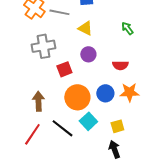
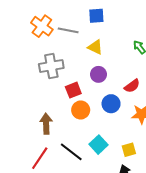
red semicircle: (120, 65) -> (132, 86), turned -35
blue circle: (105, 93) -> (111, 104), moved
orange circle: (77, 97) -> (81, 110), moved, size x0.7

